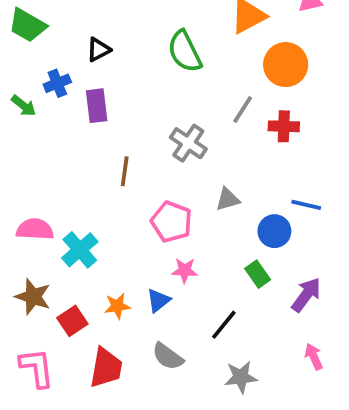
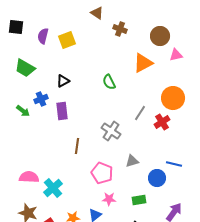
green semicircle: (185, 51) -> (109, 82), size x0.7
orange circle: (286, 65) -> (173, 98), moved
red cross: (284, 126) -> (162, 122), turned -35
green rectangle: (258, 274) -> (139, 200), moved, turned -64

